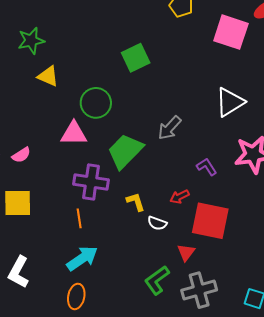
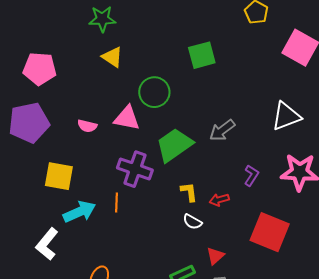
pink semicircle: (21, 155) -> (87, 126), moved, turned 36
purple L-shape: (207, 167) -> (251, 176), turned 55
yellow L-shape: (136, 202) -> (189, 192), moved
red square: (210, 221) -> (270, 232), moved
cyan arrow: (82, 258) -> (80, 212), moved

